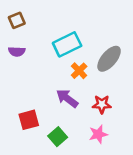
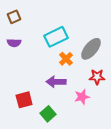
purple arrow: (67, 98) -> (56, 82), turned -36
red star: (102, 104) -> (97, 77), moved
pink star: (98, 134) -> (82, 97), moved

